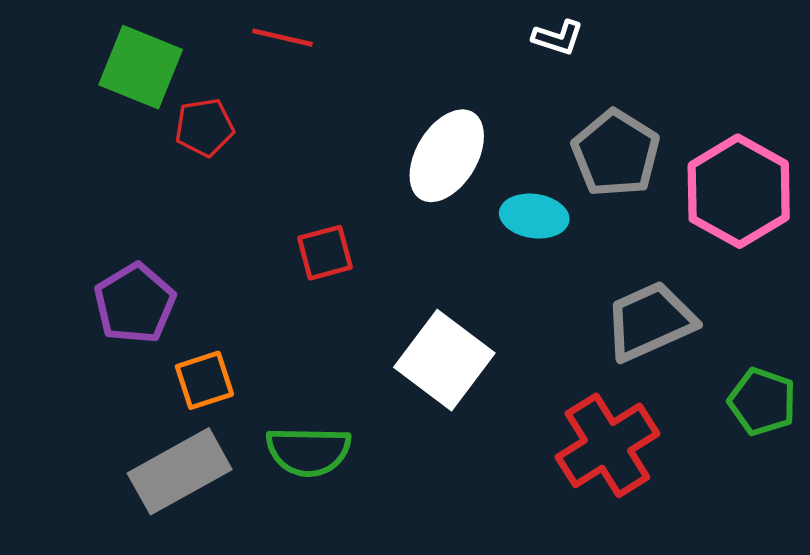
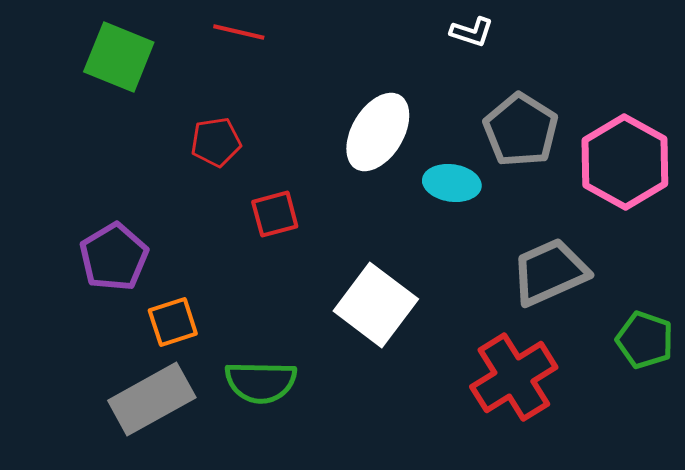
red pentagon: (204, 127) -> (216, 142), moved

